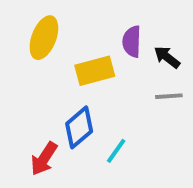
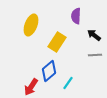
purple semicircle: (132, 42) -> (76, 16), moved
yellow rectangle: (95, 71) -> (57, 42), turned -42

